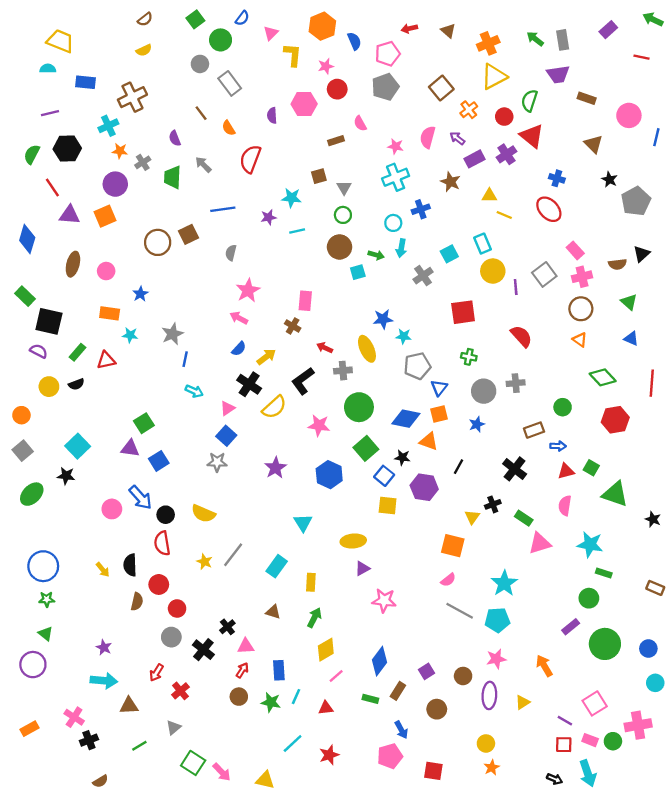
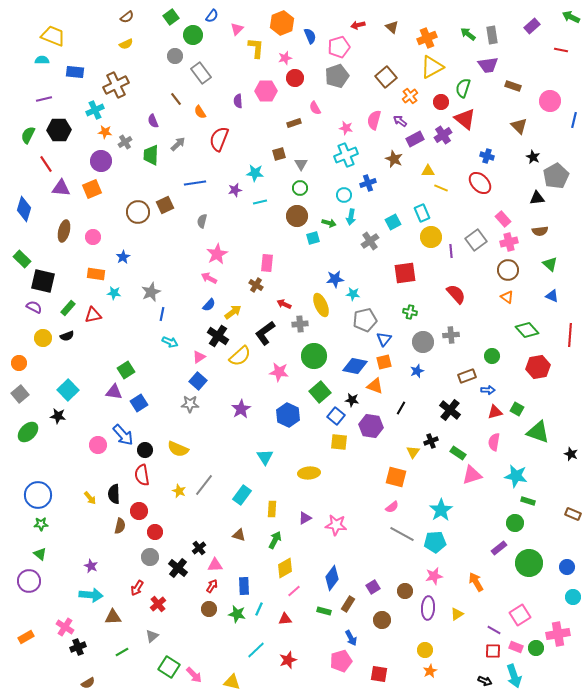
gray arrow: (203, 165) -> (178, 144), turned 91
black triangle: (642, 254) -> (537, 198), moved, turned 35
purple triangle: (362, 568) -> (305, 518), moved

